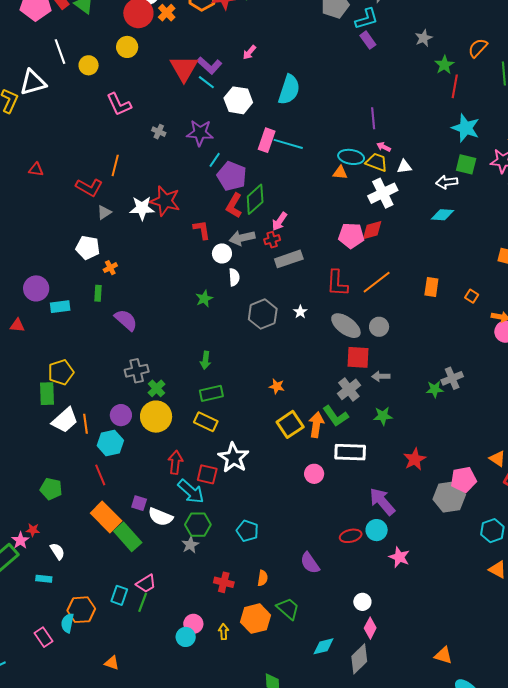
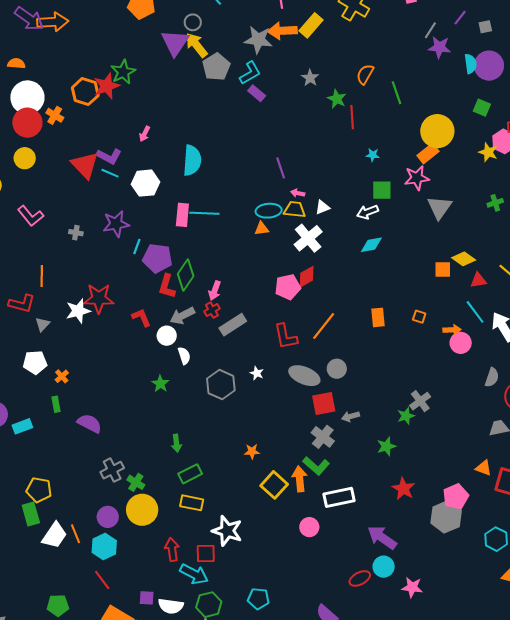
cyan star: (466, 128) -> (373, 155), size x0.5
yellow pentagon: (61, 372) -> (39, 490), turned -30
green star: (383, 416) -> (386, 446), moved

